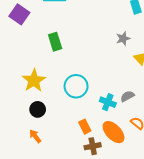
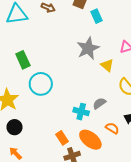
gray star: (123, 38) -> (88, 48), size x1.6
cyan circle: (76, 86) -> (41, 84), moved

